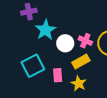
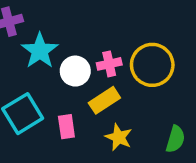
pink cross: (85, 41) -> (109, 64), turned -32
yellow star: (79, 84) -> (119, 137), moved

